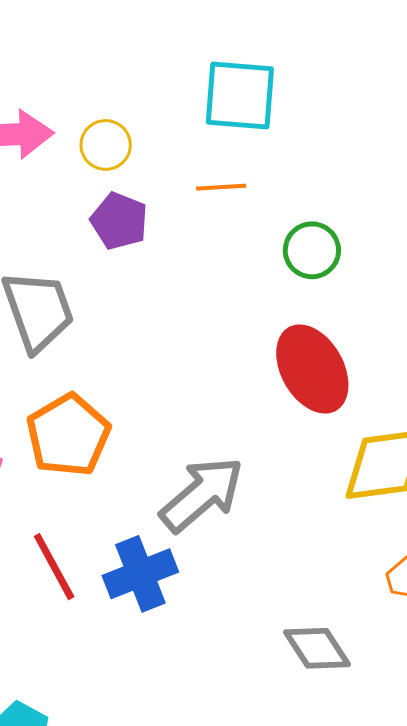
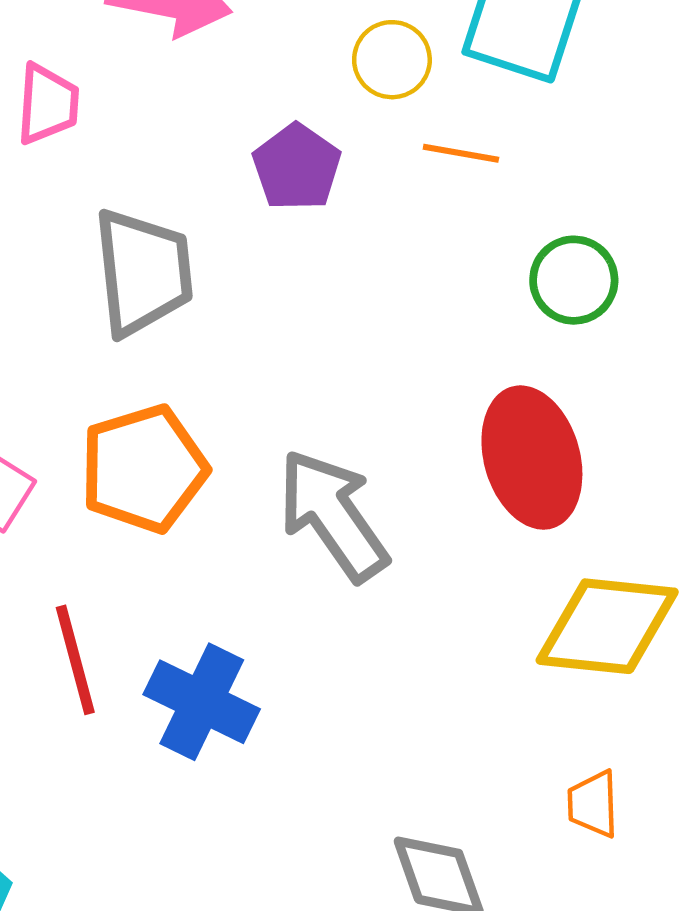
yellow circle: (106, 145) -> (392, 60), moved
gray arrow: (202, 494) -> (333, 515), moved, turned -98
blue cross: (140, 574) -> (202, 702), turned 34

